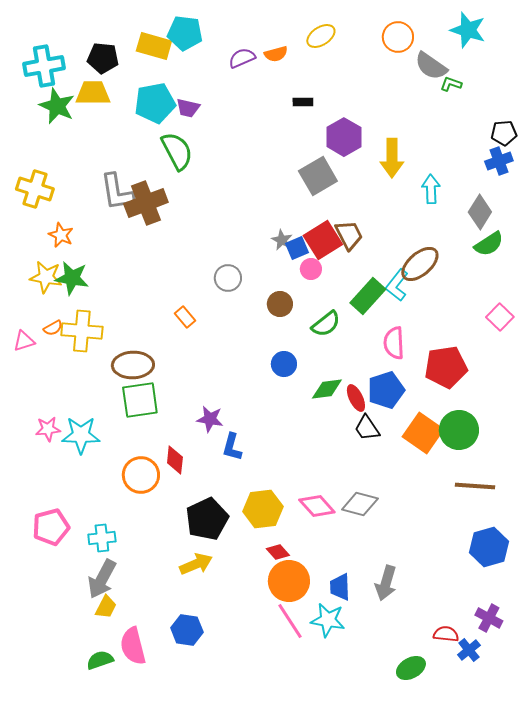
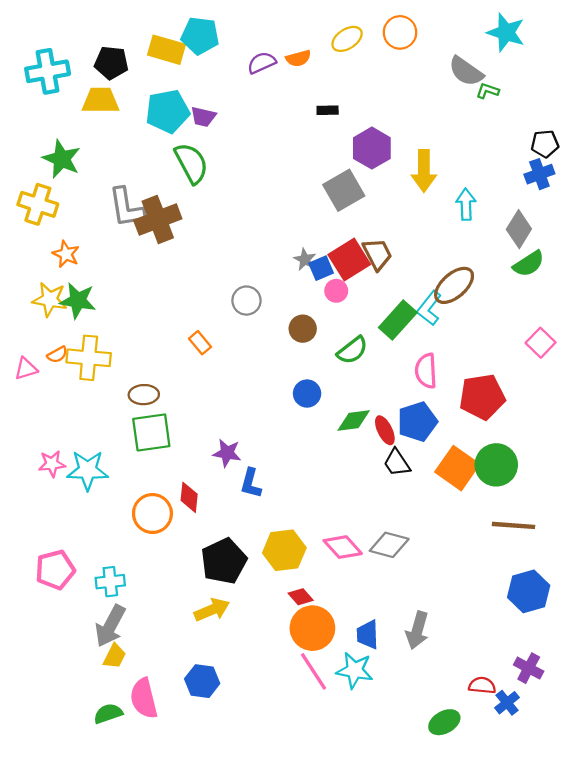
orange circle: (398, 37) -> (400, 32), moved
green star: (57, 106) -> (62, 159), moved
brown ellipse: (133, 365) -> (144, 395), size x0.7

